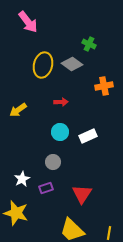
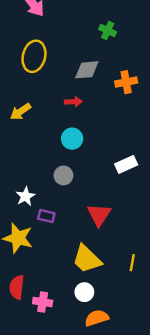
gray diamond: (72, 64) -> (87, 70), moved, turned -40
yellow ellipse: (43, 65) -> (34, 56), moved
white rectangle: (88, 136) -> (126, 164), moved
purple rectangle: (46, 188) -> (46, 216), moved, turned 32

